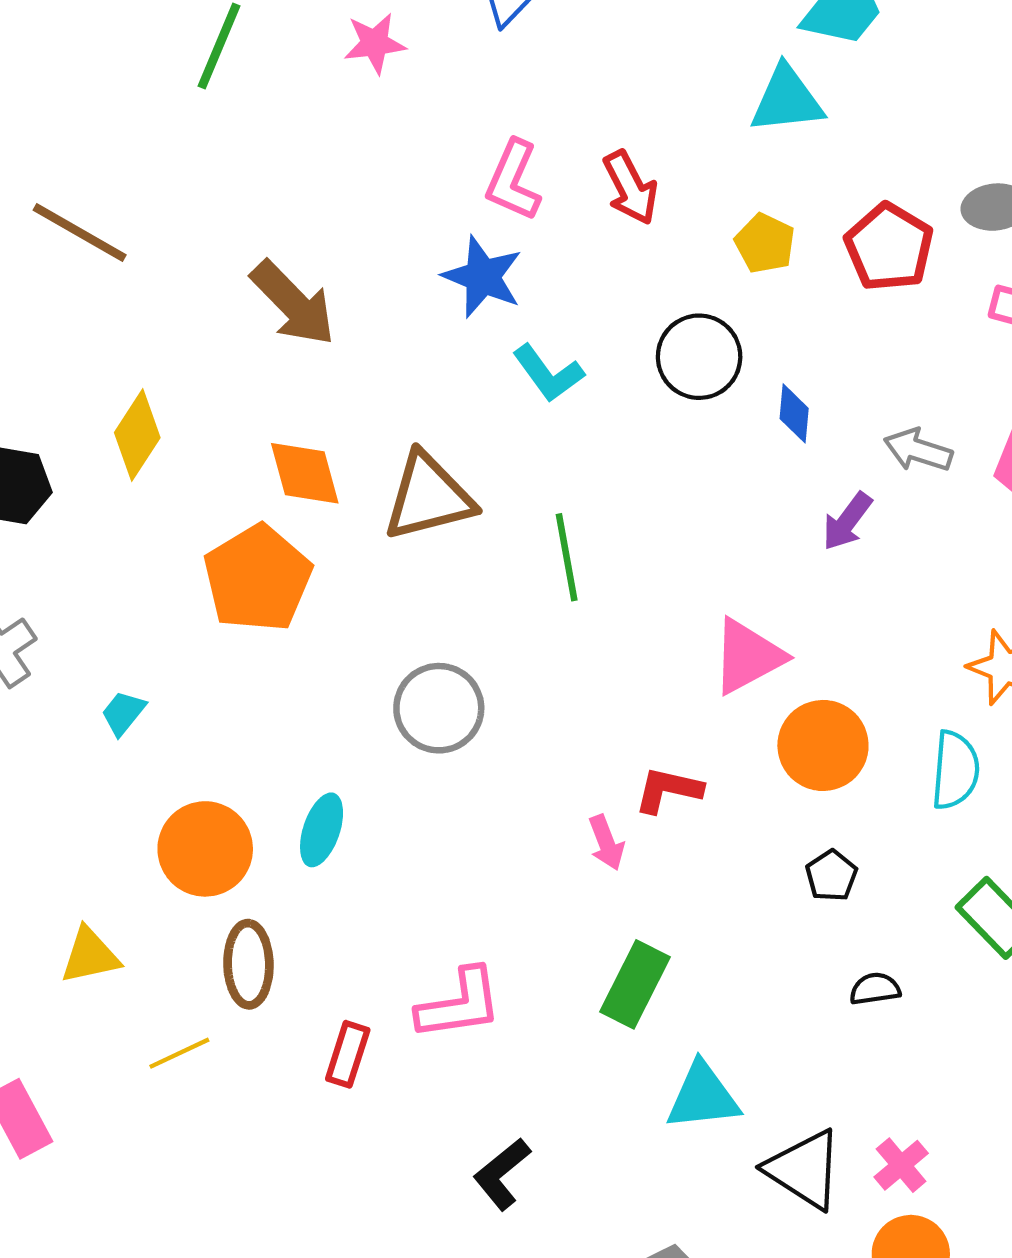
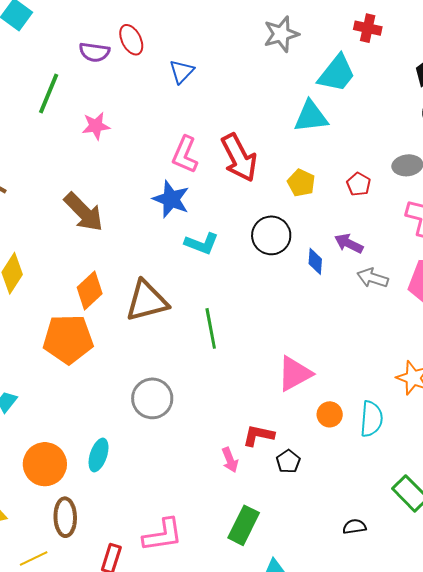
pink star: (375, 43) -> (96, 126), moved
red arrow: (630, 188) -> (239, 158), size x1.4
red pentagon: (889, 247) -> (359, 184), size x0.6
cyan L-shape: (548, 373) -> (202, 244), turned -32
orange diamond: (305, 473) -> (90, 290), turned 63
purple arrow: (847, 521) -> (349, 243), moved, turned 80
orange pentagon: (258, 578) -> (68, 339), turned 30
orange circle: (823, 745) -> (330, 414), size x0.6
cyan semicircle: (955, 770) -> (371, 419), moved
black pentagon: (831, 876) -> (288, 461), moved

